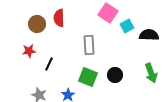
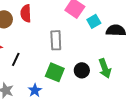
green arrow: (151, 73) -> (105, 68), moved

